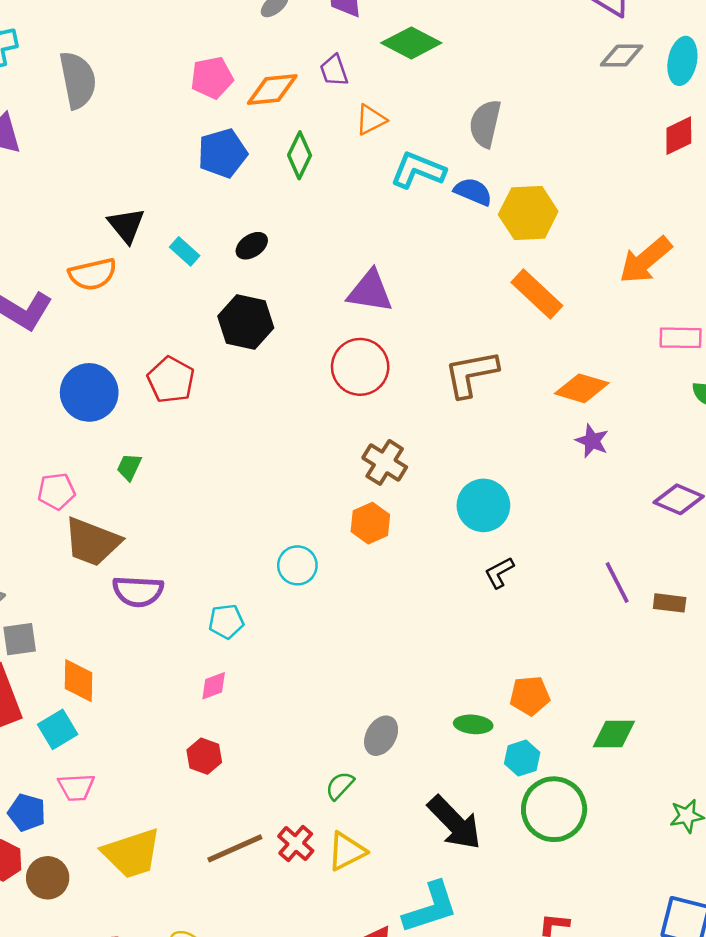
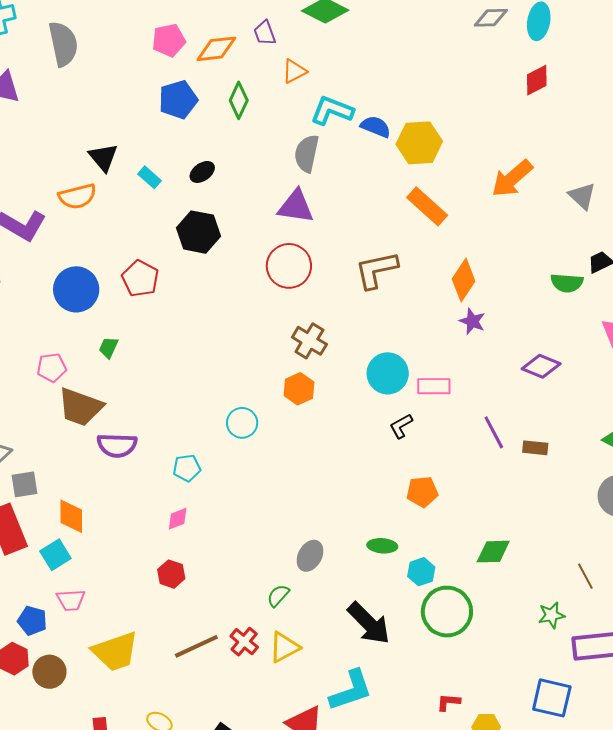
gray semicircle: (485, 124) -> (307, 153), moved
pink rectangle: (681, 338) -> (434, 386), moved
orange diamond: (582, 388) -> (464, 280), turned -72
orange pentagon: (530, 696) -> (422, 492), moved

